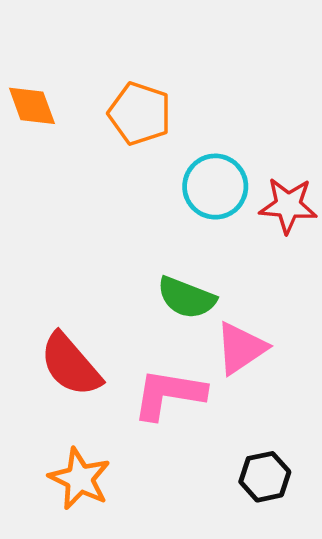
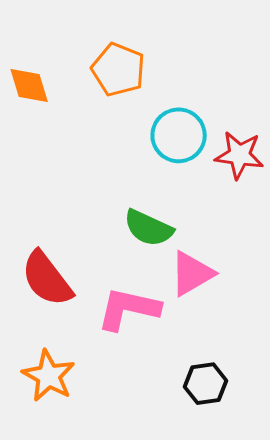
orange diamond: (32, 106) -> (29, 86), moved

